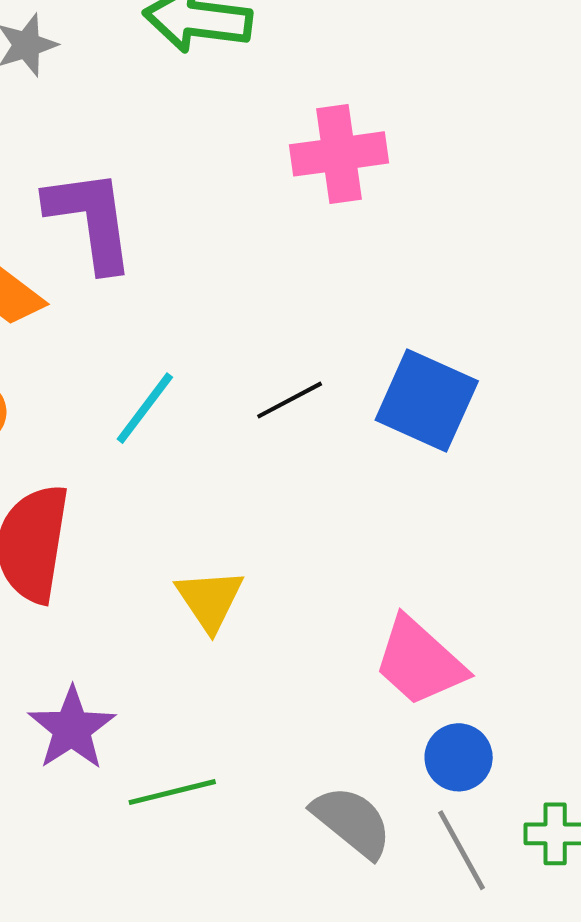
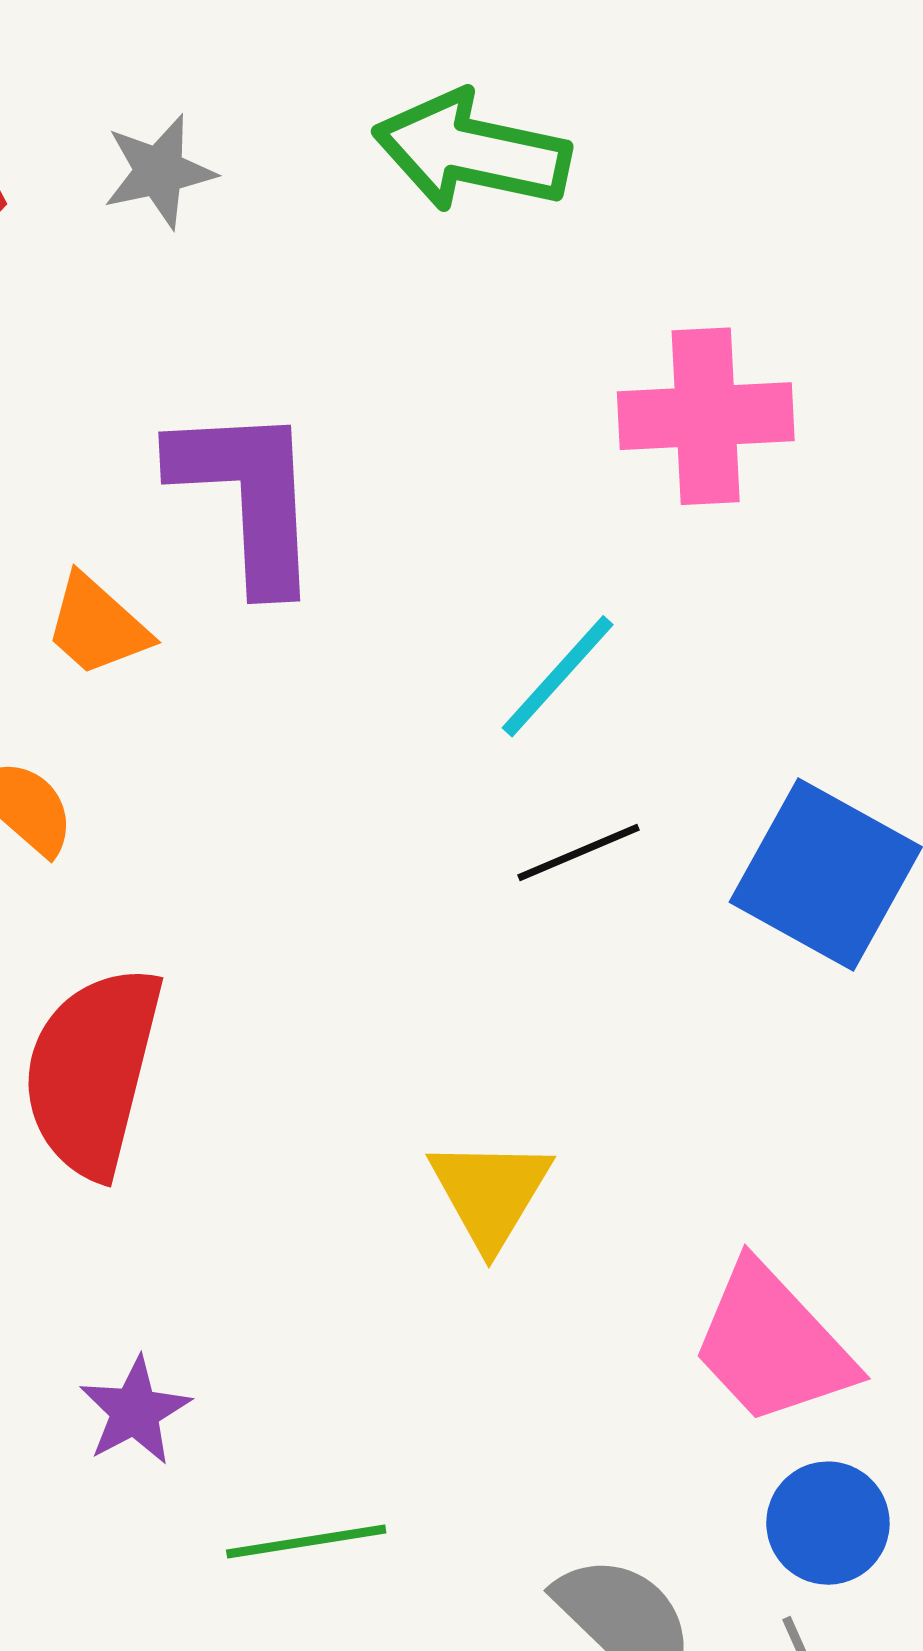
cyan line: (145, 408) -> (558, 676), moved
yellow triangle: (210, 600) -> (490, 1193), moved
purple star: (72, 728) -> (135, 1411), size x0.7

